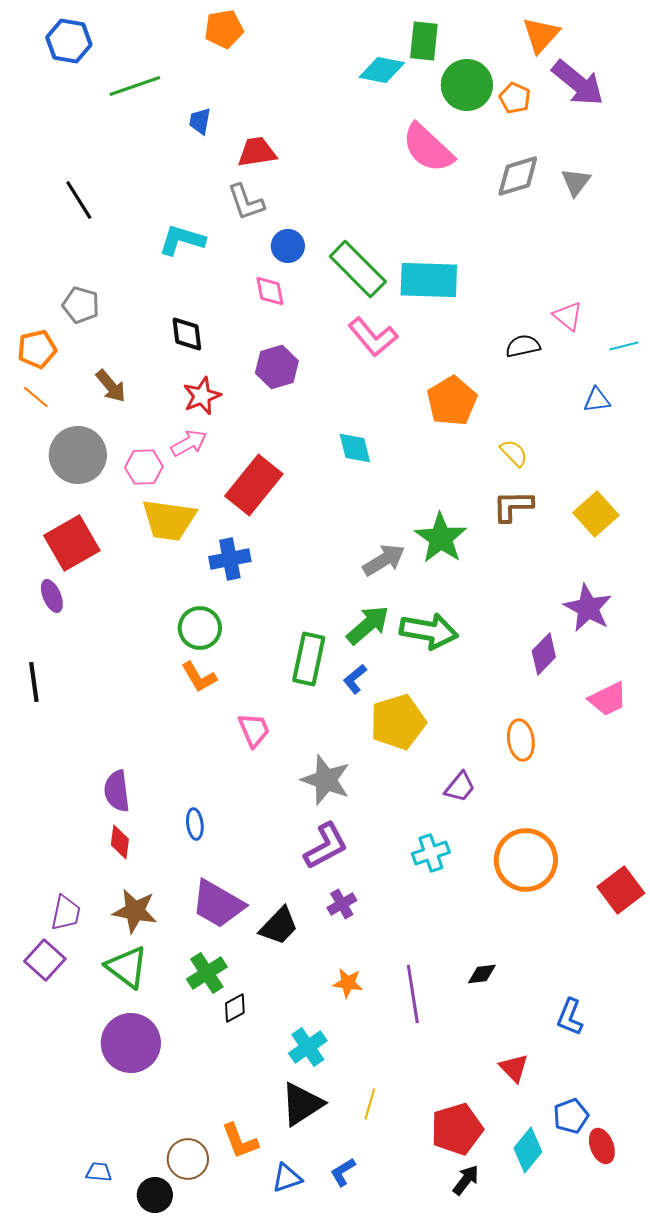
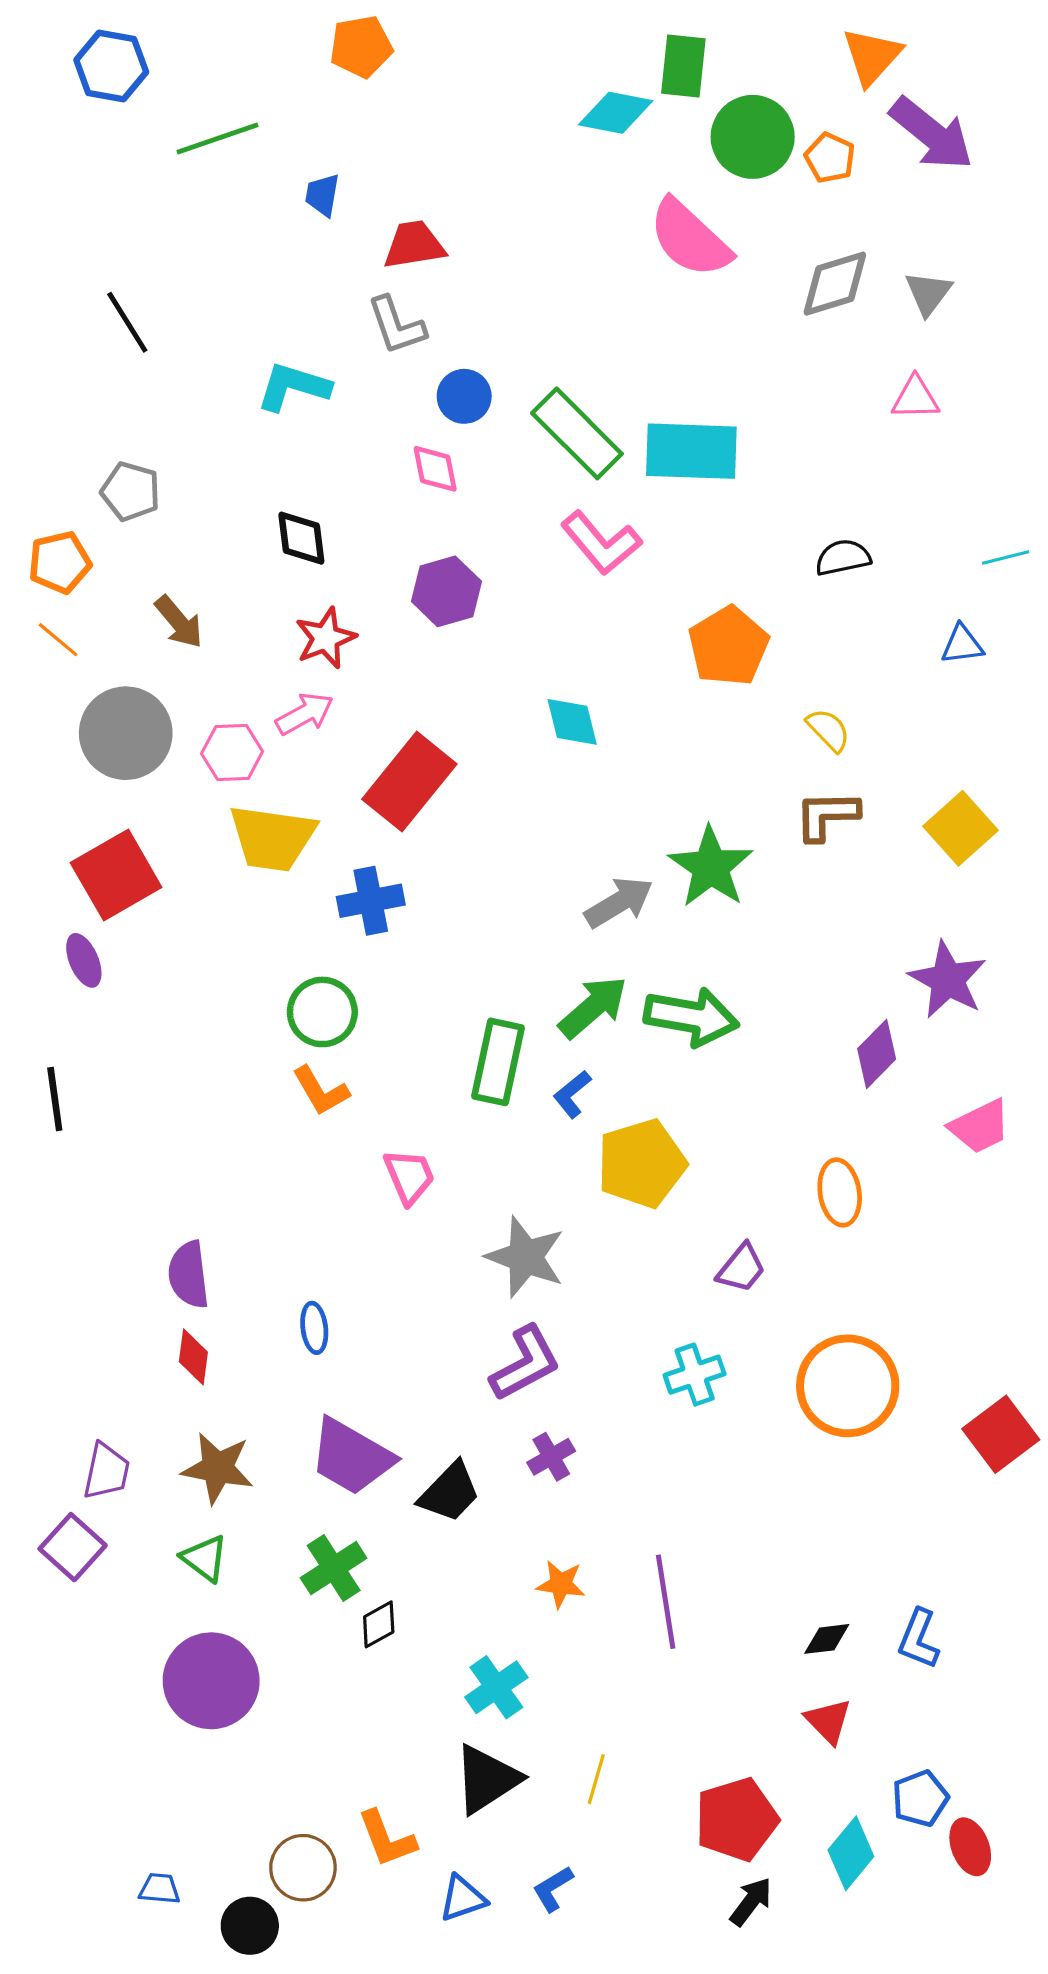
pink triangle: (568, 316) -> (915, 398), moved, turned -40
green triangle: (127, 967) -> (205, 1558), size x0.7
black diamond: (482, 974) -> (827, 1639), moved

